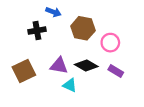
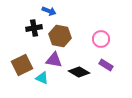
brown hexagon: (83, 28) -> (60, 36), moved
black diamond: (86, 66) -> (79, 72), moved
cyan triangle: (70, 85) -> (42, 78), moved

